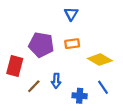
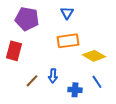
orange rectangle: (72, 44) -> (68, 41), size x1.5
purple pentagon: (41, 45) -> (27, 19), moved
red rectangle: (15, 66) -> (14, 51), moved

